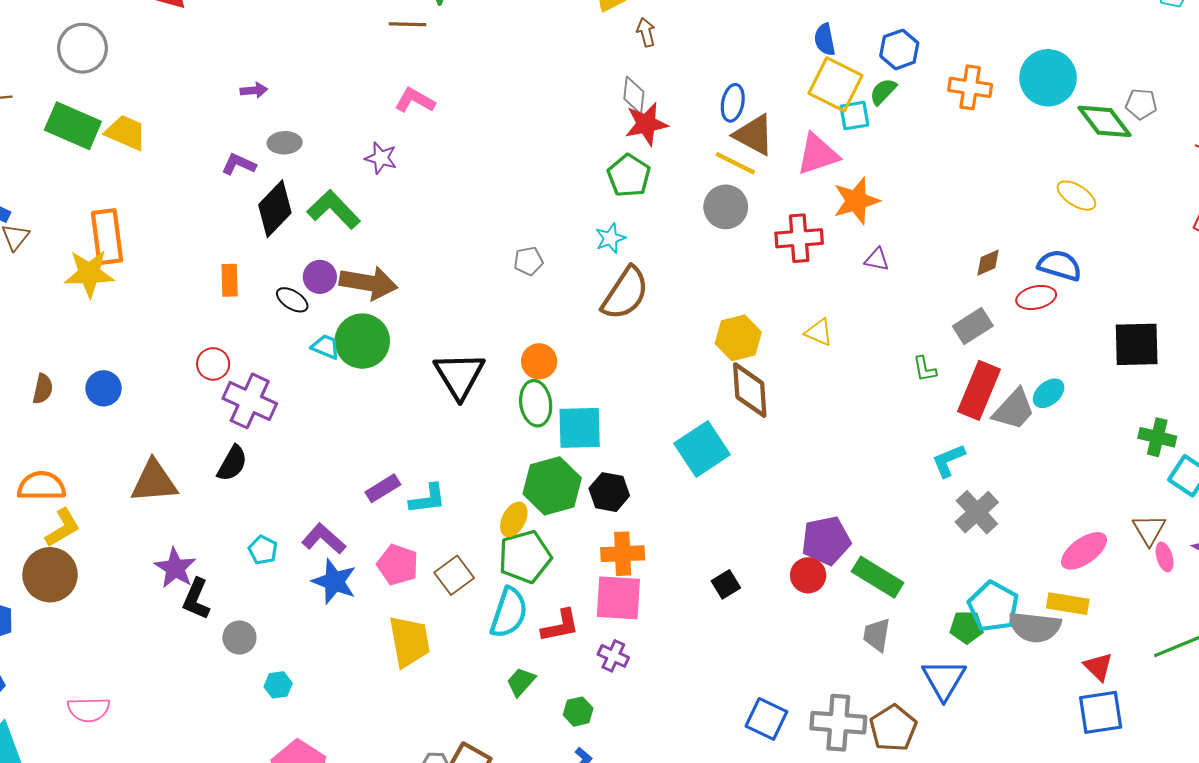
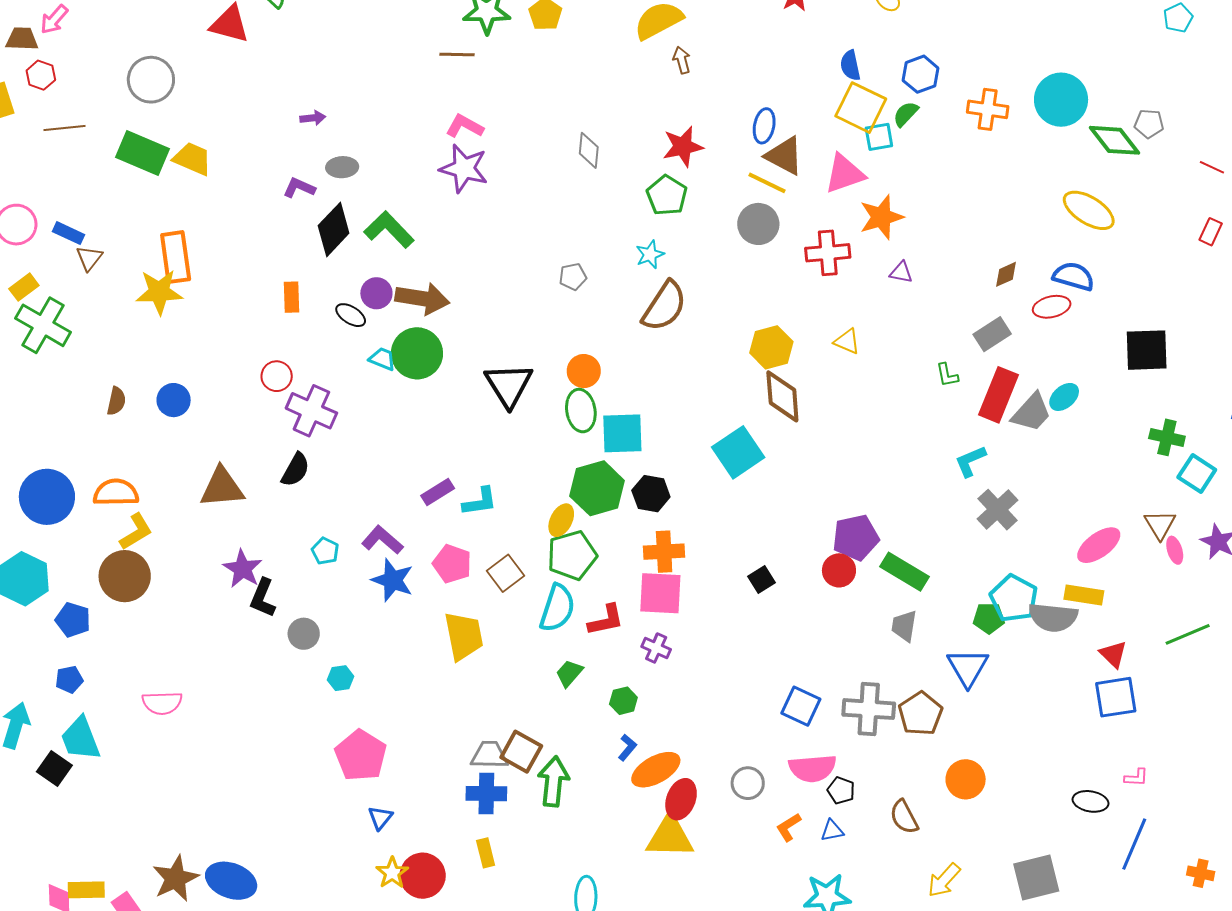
gray diamond: (634, 95) -> (589, 150), moved
purple star: (381, 158) -> (464, 168), moved, size x1.6
yellow ellipse: (1076, 196) -> (1089, 210), size x1.4

